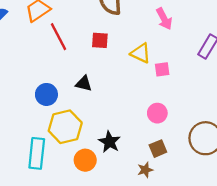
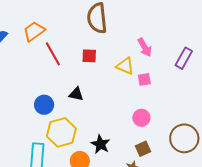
pink arrow: (164, 19) -> (145, 47), moved

